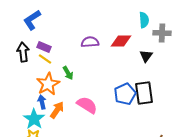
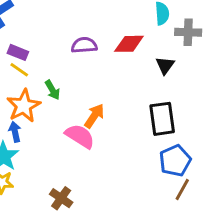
blue pentagon: (125, 94) -> (175, 161), moved
orange arrow: (57, 110) -> (94, 116), moved

